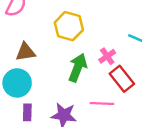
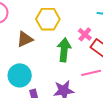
brown triangle: (25, 52) -> (25, 39), moved

